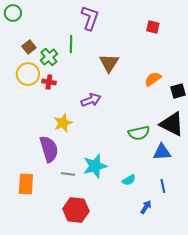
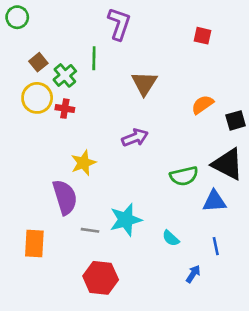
purple arrow: (91, 100) -> (135, 138), moved
cyan semicircle: (129, 180) -> (171, 238), turned 72

